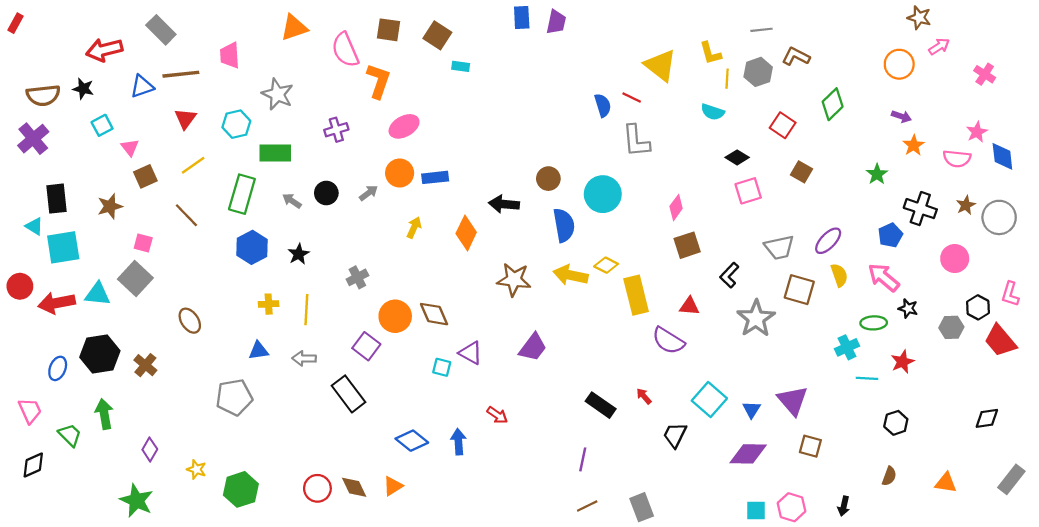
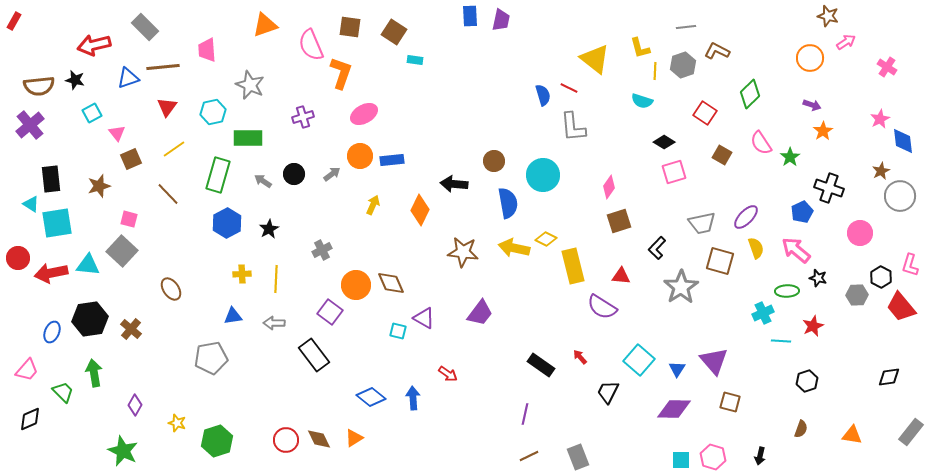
pink semicircle: (957, 159) -> (761, 143), moved, turned 50
brown star: (966, 205) -> (881, 171), moved
pink trapezoid: (30, 411) -> (27, 370), turned 65

